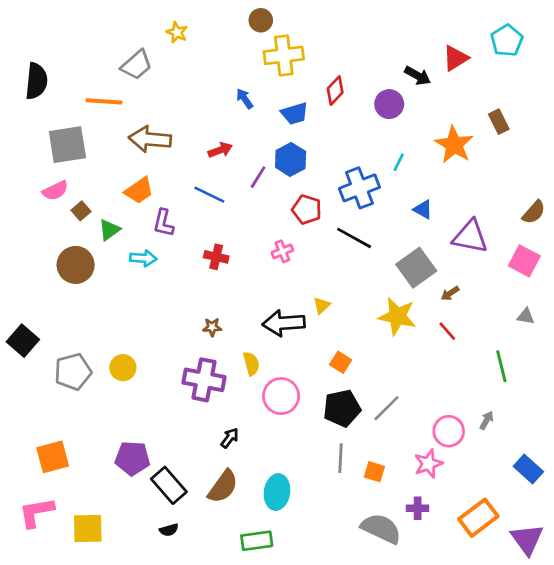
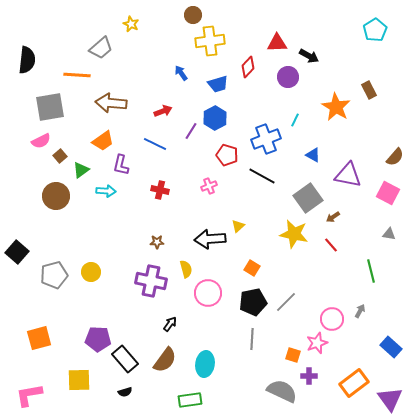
red triangle: (455, 58) -> (277, 43), moved, turned 30
orange square: (374, 472) -> (293, 355), moved
pink L-shape: (36, 512) -> (29, 395), moved
yellow square: (88, 529) -> (79, 380), moved

